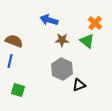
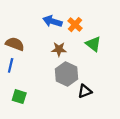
orange cross: (95, 23) -> (75, 25), moved
brown star: (62, 40) -> (59, 49), moved

